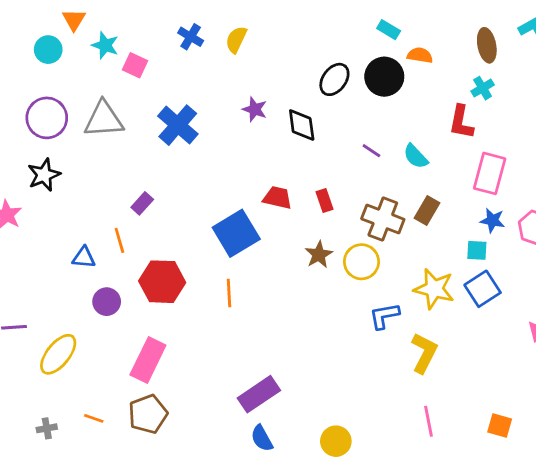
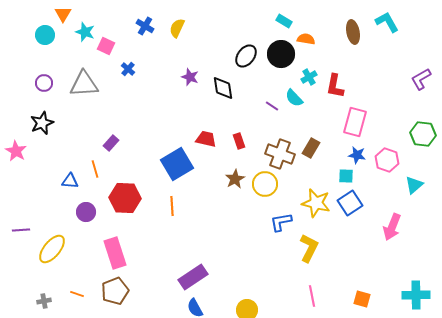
cyan cross: (483, 88) -> (309, 77), moved
purple circle: (47, 118) -> (44, 83), size x0.6
blue cross: (178, 125) -> (128, 69), moved, size x0.5
cyan semicircle: (416, 156) -> (294, 98), moved
pink rectangle: (148, 360) -> (115, 253), turned -44

